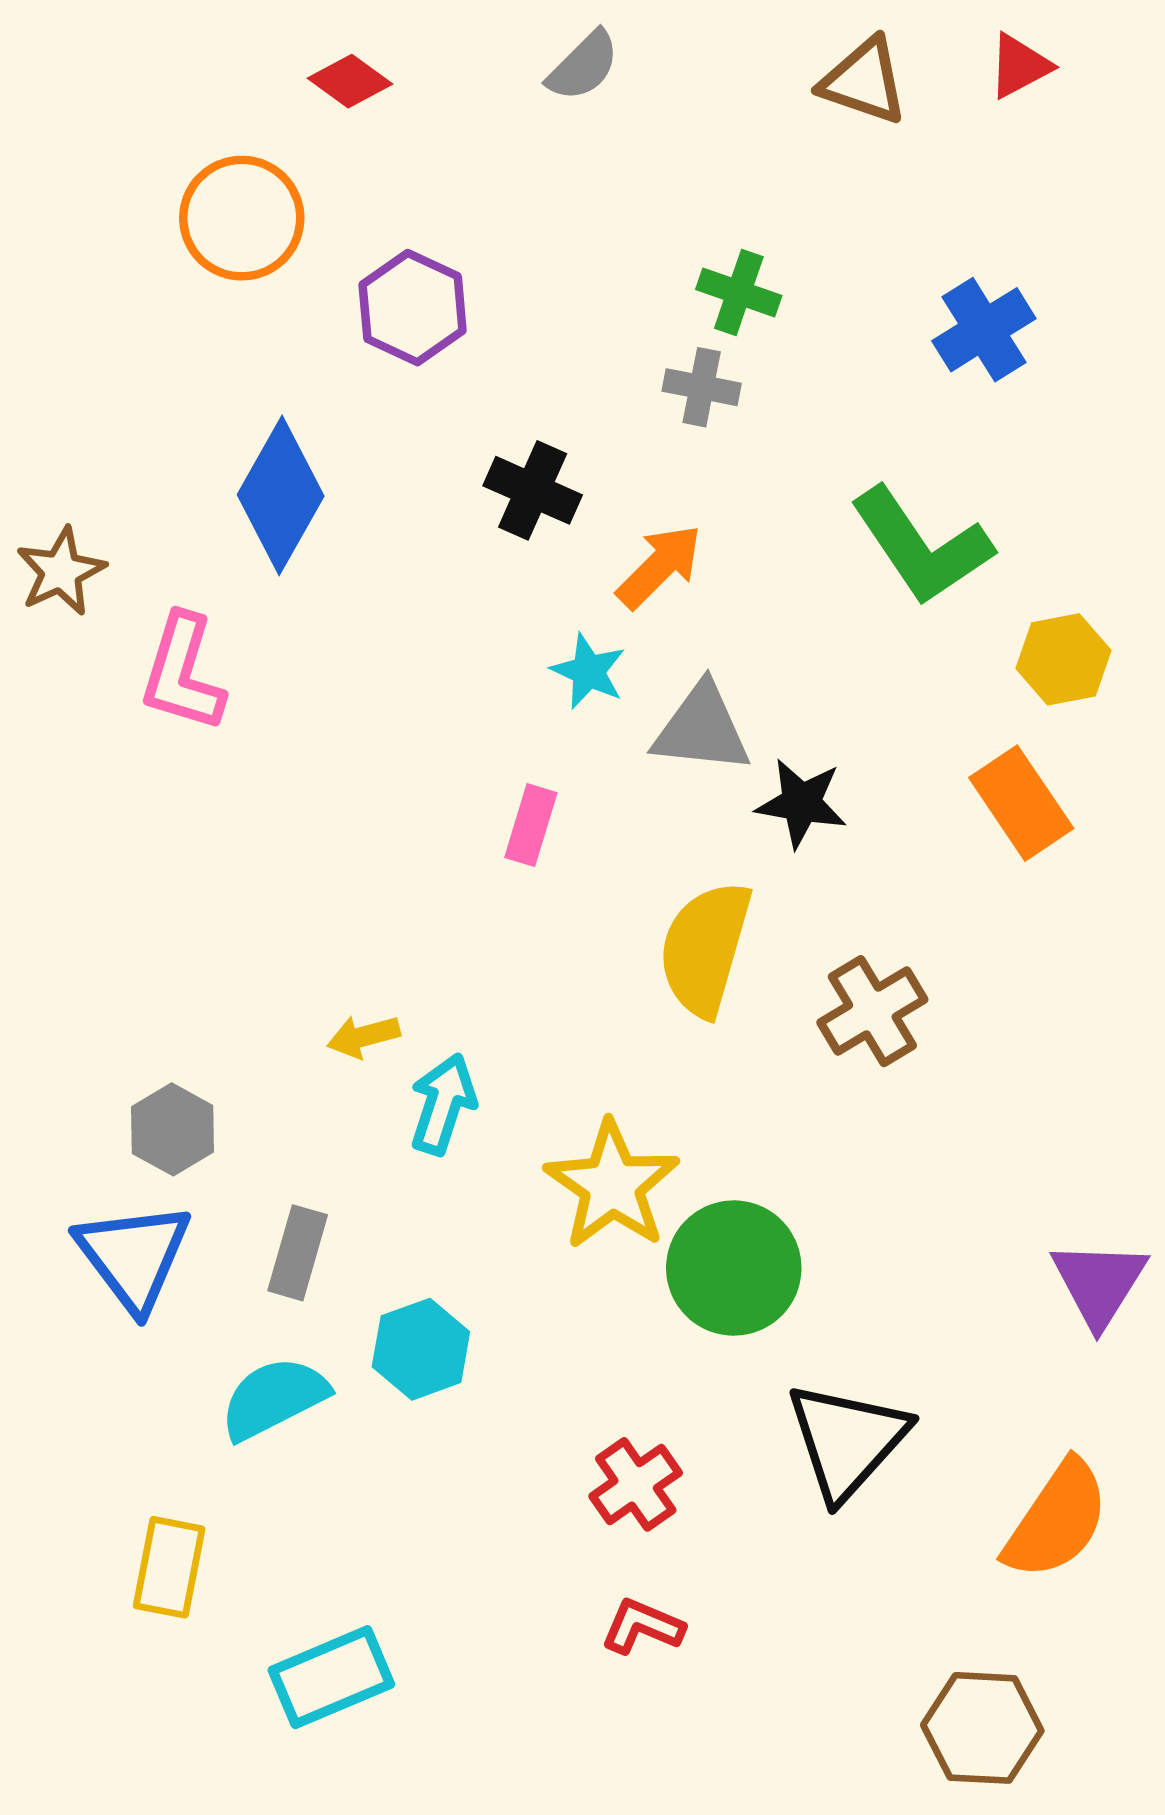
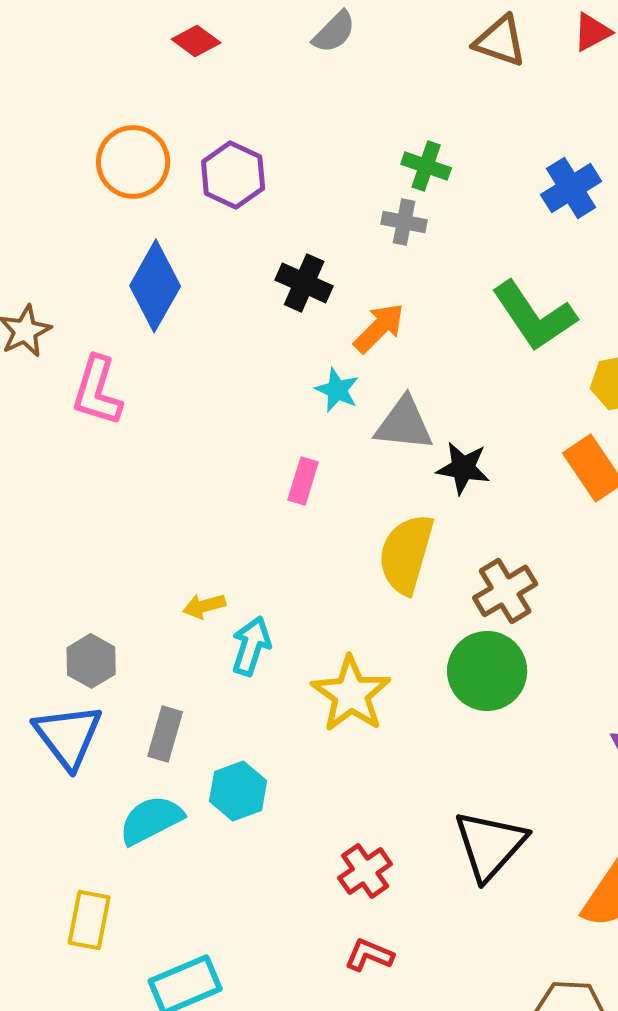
orange circle: (242, 218) -> (133, 162), moved
green circle: (734, 1268) -> (487, 671), moved

